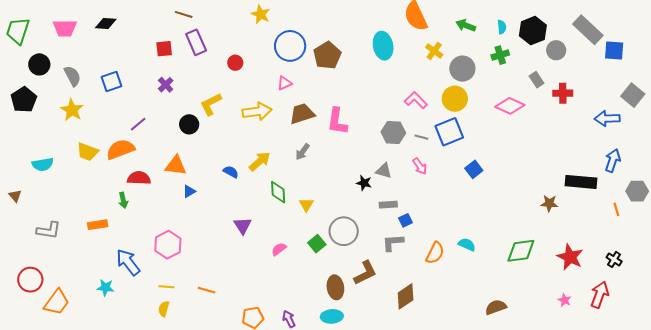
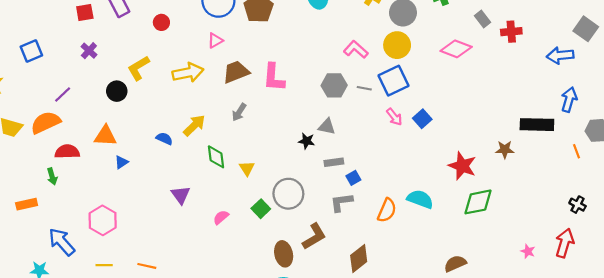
pink arrow: (420, 166) -> (394, 117), moved
cyan semicircle: (467, 245) -> (420, 199), size x1.4
red star: (570, 257) -> (462, 166), moved

